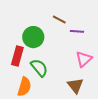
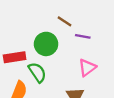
green circle: (33, 37) -> (46, 44), moved
red rectangle: (17, 56) -> (15, 57), turned 60

